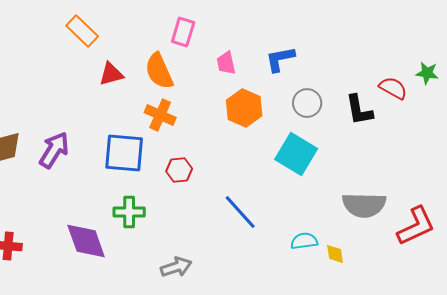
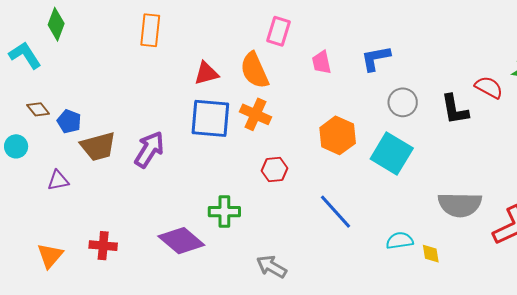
orange rectangle: (82, 31) -> (150, 30), moved, turned 52
orange hexagon: (244, 108) -> (338, 135), moved
blue square: (124, 153) -> (210, 118), moved
purple diamond: (86, 241) -> (181, 241), turned -30
gray arrow: (176, 267) -> (271, 267), turned -132

